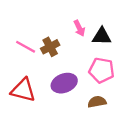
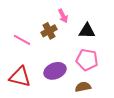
pink arrow: (79, 28) -> (63, 16), moved
brown cross: (50, 47) -> (49, 31), moved

